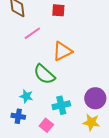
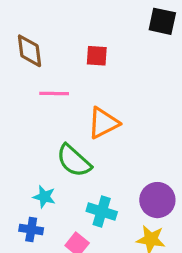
pink line: (32, 33) -> (54, 93), turned 36
cyan cross: (61, 105) -> (102, 211), turned 30

